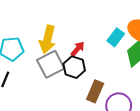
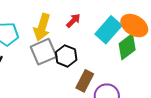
cyan rectangle: (116, 37) -> (108, 30), size x1.5
red arrow: (78, 49) -> (73, 21), moved

